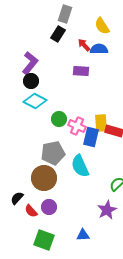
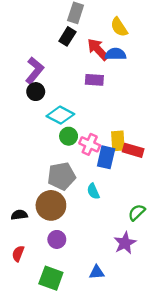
red arrow: (84, 45) -> (98, 49), size x1.5
cyan diamond: (35, 101) -> (60, 115), moved
cyan semicircle: (80, 166) -> (93, 191), size x0.6
black semicircle: (17, 198) -> (19, 215), moved, turned 40
red semicircle: (31, 211) -> (18, 254), moved, turned 64

